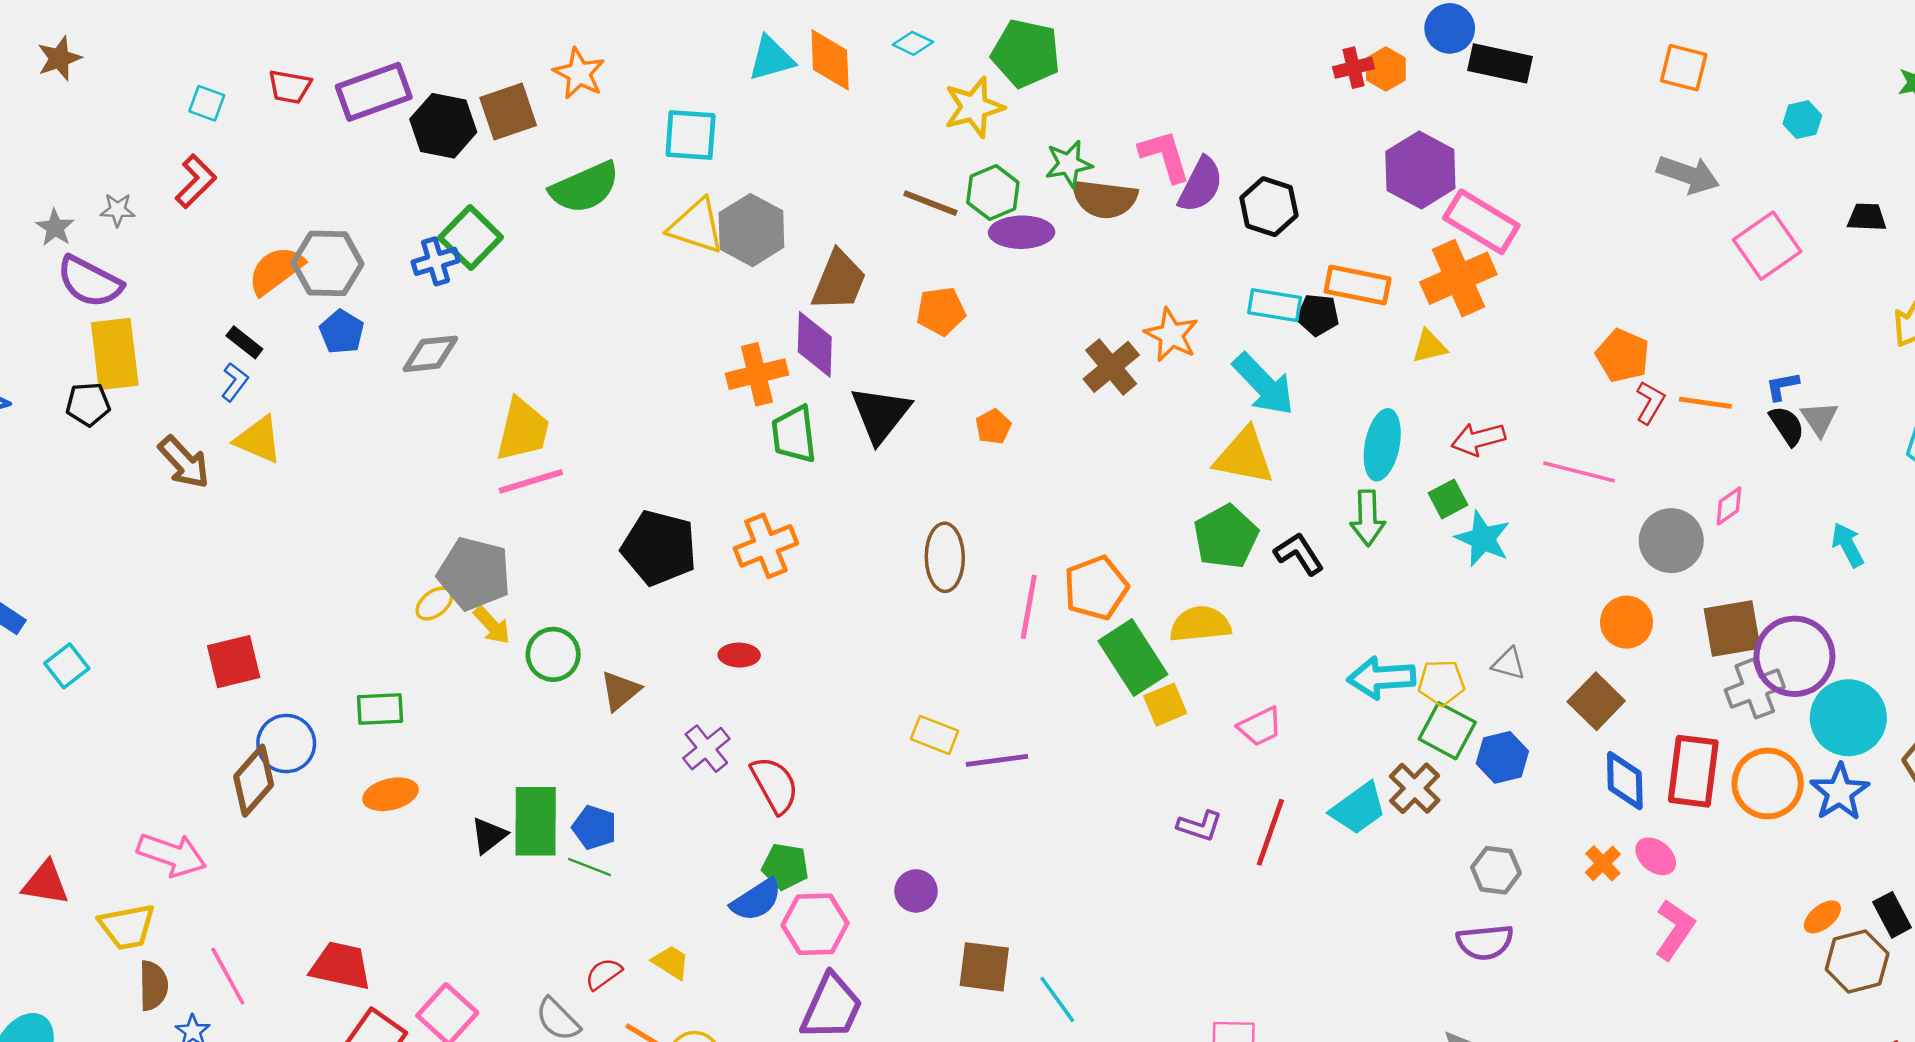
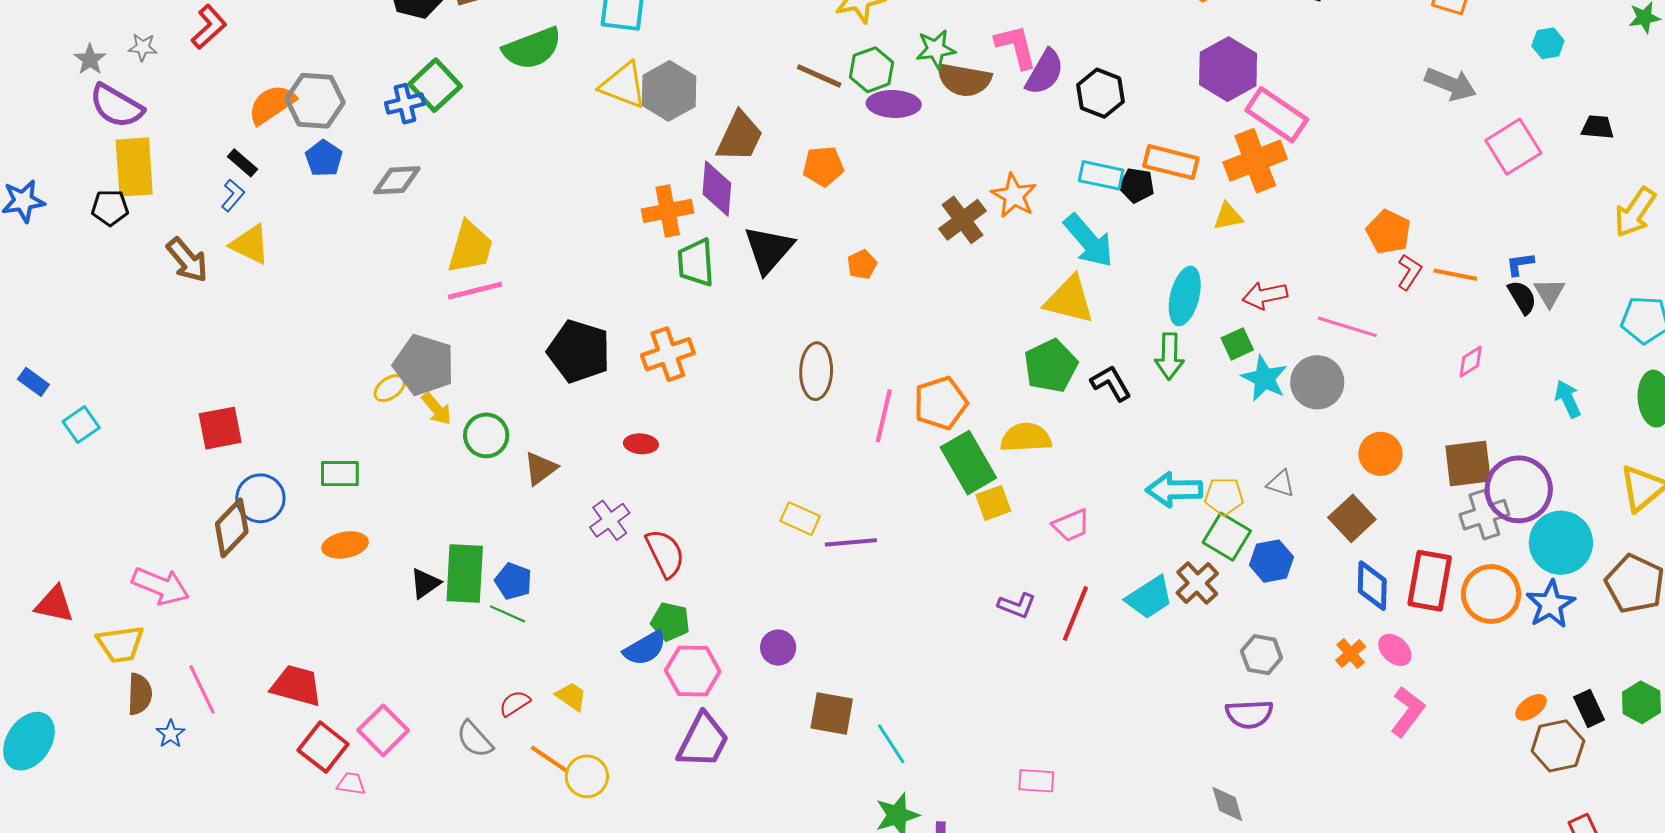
gray circle: (1671, 541) -> (1317, 382), moved

